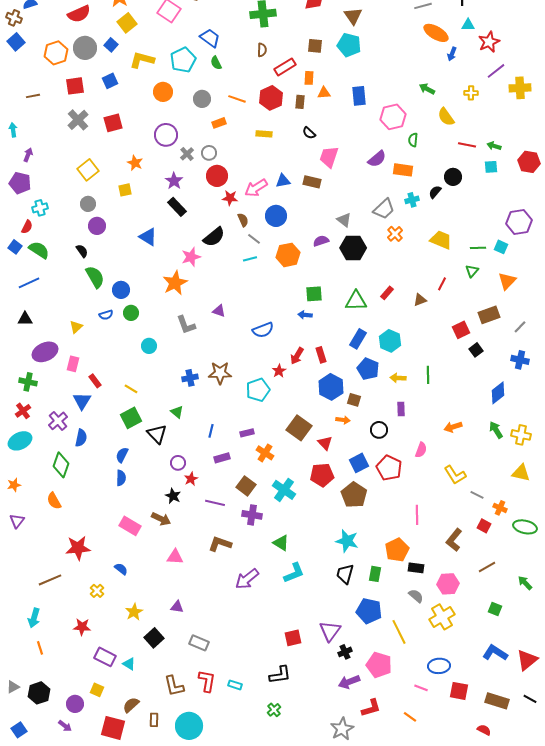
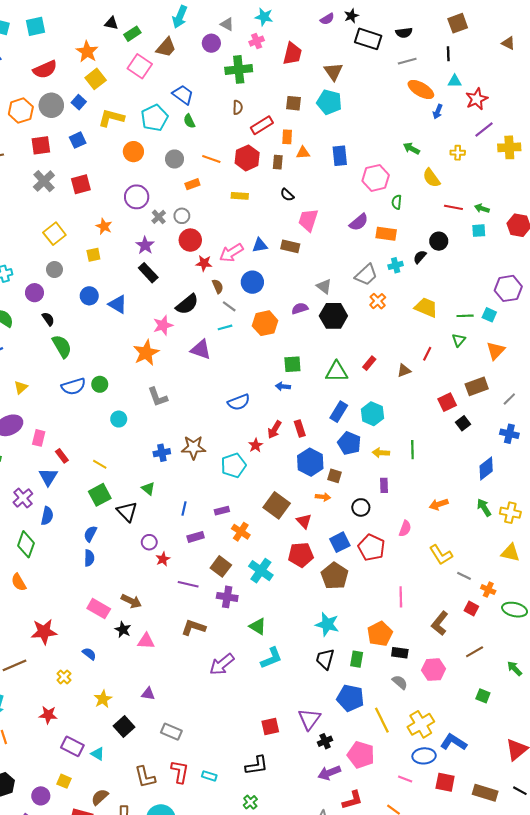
purple circle: (97, 226) -> (34, 293), moved
blue circle: (121, 290) -> (89, 296), moved
purple triangle: (219, 311) -> (201, 350), moved, size x1.5
blue semicircle: (106, 315) -> (73, 386), size x1.6
yellow triangle: (76, 327) -> (21, 387), moved
black star: (173, 496) -> (123, 630), moved
yellow cross: (442, 617) -> (421, 724), moved
blue L-shape: (495, 653) -> (453, 742), moved

